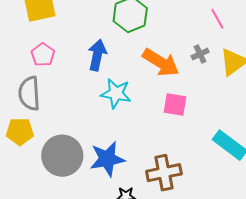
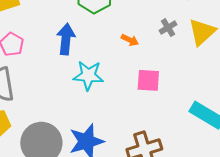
orange arrow: (161, 62) -> (130, 40), size x0.5

